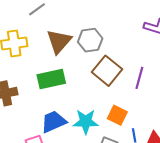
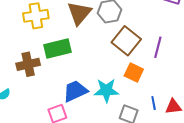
green rectangle: (51, 79) -> (57, 49), moved
orange square: (117, 115) -> (134, 72), moved

